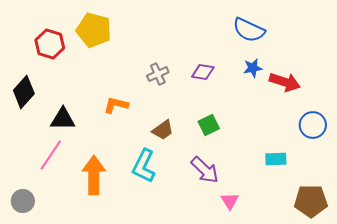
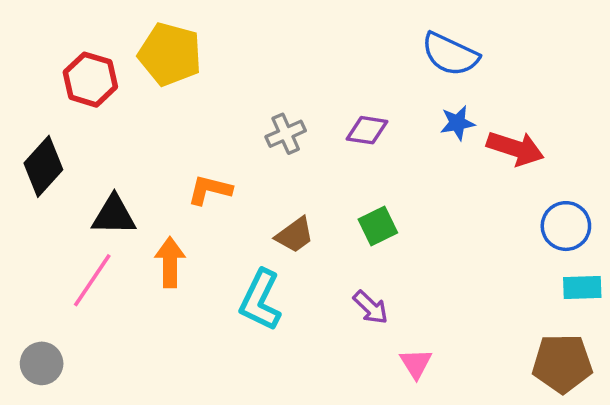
cyan rectangle: (276, 159) -> (582, 287), moved
purple arrow: (205, 170) -> (371, 307), size x0.7
orange arrow: (94, 175) -> (170, 262), moved, size x0.7

